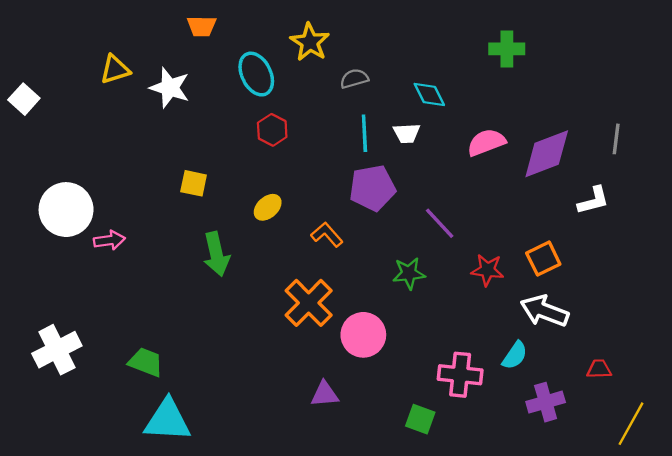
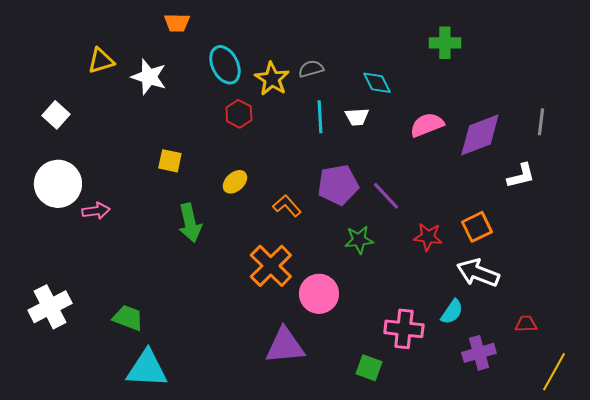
yellow star: (310, 42) -> (272, 79), moved
white square: (24, 99) -> (56, 115), moved
purple pentagon: (372, 188) -> (338, 185), moved
purple triangle: (325, 394) -> (285, 346), size x1.6

